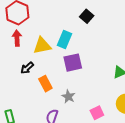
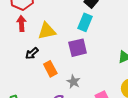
cyan rectangle: (65, 40) -> (85, 22), moved

